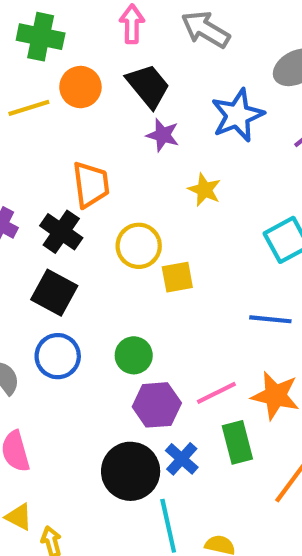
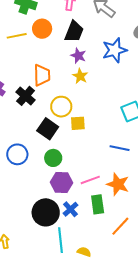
black trapezoid: (148, 86) -> (74, 32), turned 55
yellow star: (205, 190) -> (80, 76), moved
black square: (54, 293) -> (48, 129), moved

